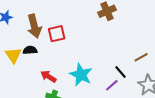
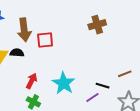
black line: (120, 72) -> (103, 86), turned -40
red arrow: (48, 76) -> (32, 81), turned 77

